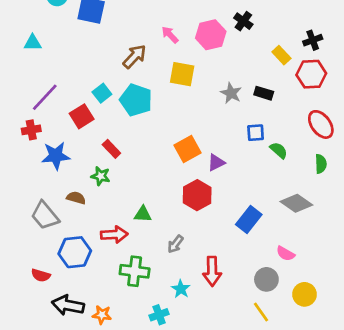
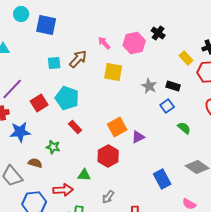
cyan square: (102, 93) -> (54, 63), moved, turned 32
cyan pentagon: (136, 100) -> (67, 98), moved
blue square: (256, 133) -> (167, 106), moved, turned -32
red rectangle: (111, 149) -> (75, 127), moved
red hexagon: (197, 195) -> (108, 156), moved
blue rectangle: (249, 220) -> (162, 179), turned -66

